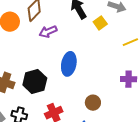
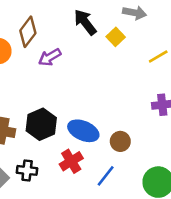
blue ellipse: (69, 64) -> (83, 131), moved, turned -70

